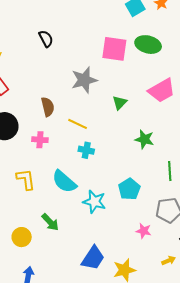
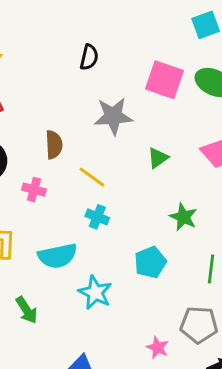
black semicircle: (46, 39) -> (89, 57), moved, turned 30
cyan semicircle: (64, 182) -> (58, 256), turned -64
cyan pentagon: (129, 189) -> (150, 262), moved

